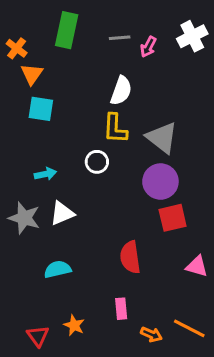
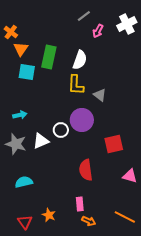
green rectangle: (67, 30) -> (49, 57), moved
gray line: (120, 38) -> (84, 16), moved, turned -32
gray triangle: (162, 138) -> (100, 95), moved, size x0.6
white circle: (97, 162) -> (61, 130), moved
cyan arrow: (45, 174) -> (20, 115), moved
purple circle: (160, 182) -> (82, 120), moved
cyan semicircle: (58, 269) -> (24, 182), moved
orange arrow: (151, 334) -> (89, 221), moved

